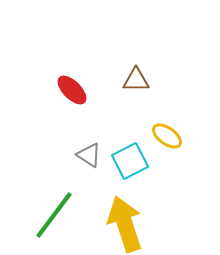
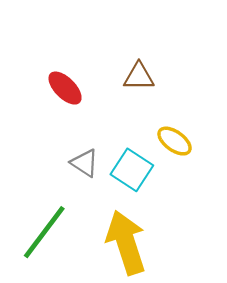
cyan square: (130, 161) -> (132, 170), turned -30

